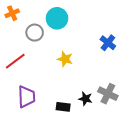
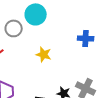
blue cross: (108, 43) -> (86, 38), turned -35

